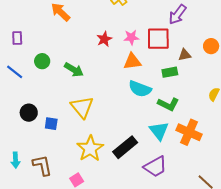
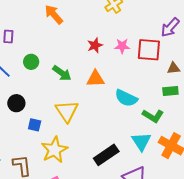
orange triangle: (132, 61) -> (95, 79), moved
green rectangle: (170, 72) -> (170, 91), moved
black circle: (29, 113) -> (16, 103), moved
yellow star: (90, 149) -> (54, 150), moved

